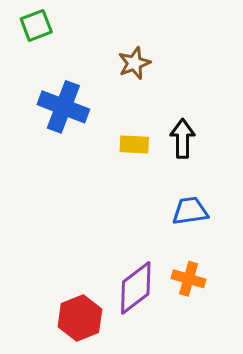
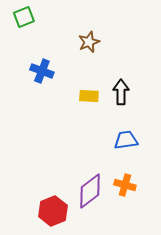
blue cross: (63, 107) -> (42, 71), size x0.7

